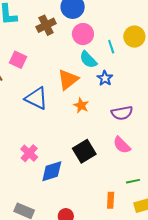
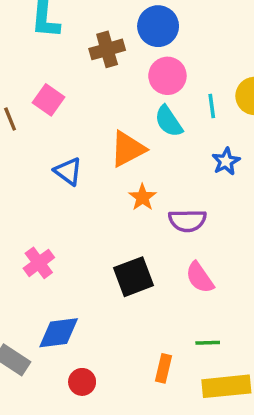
blue star: (105, 78) -> (226, 161), moved
blue triangle: (36, 98) -> (68, 171), size x0.7
purple semicircle: (122, 113) -> (187, 221), moved
blue diamond: (52, 171) -> (59, 333), moved

